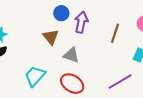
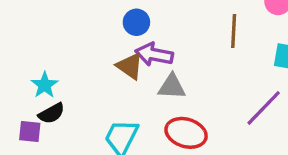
purple arrow: (81, 22) -> (154, 54), moved, turned -75

